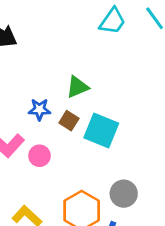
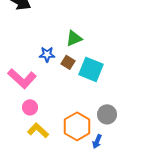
pink circle: (39, 156) -> (30, 107), moved

